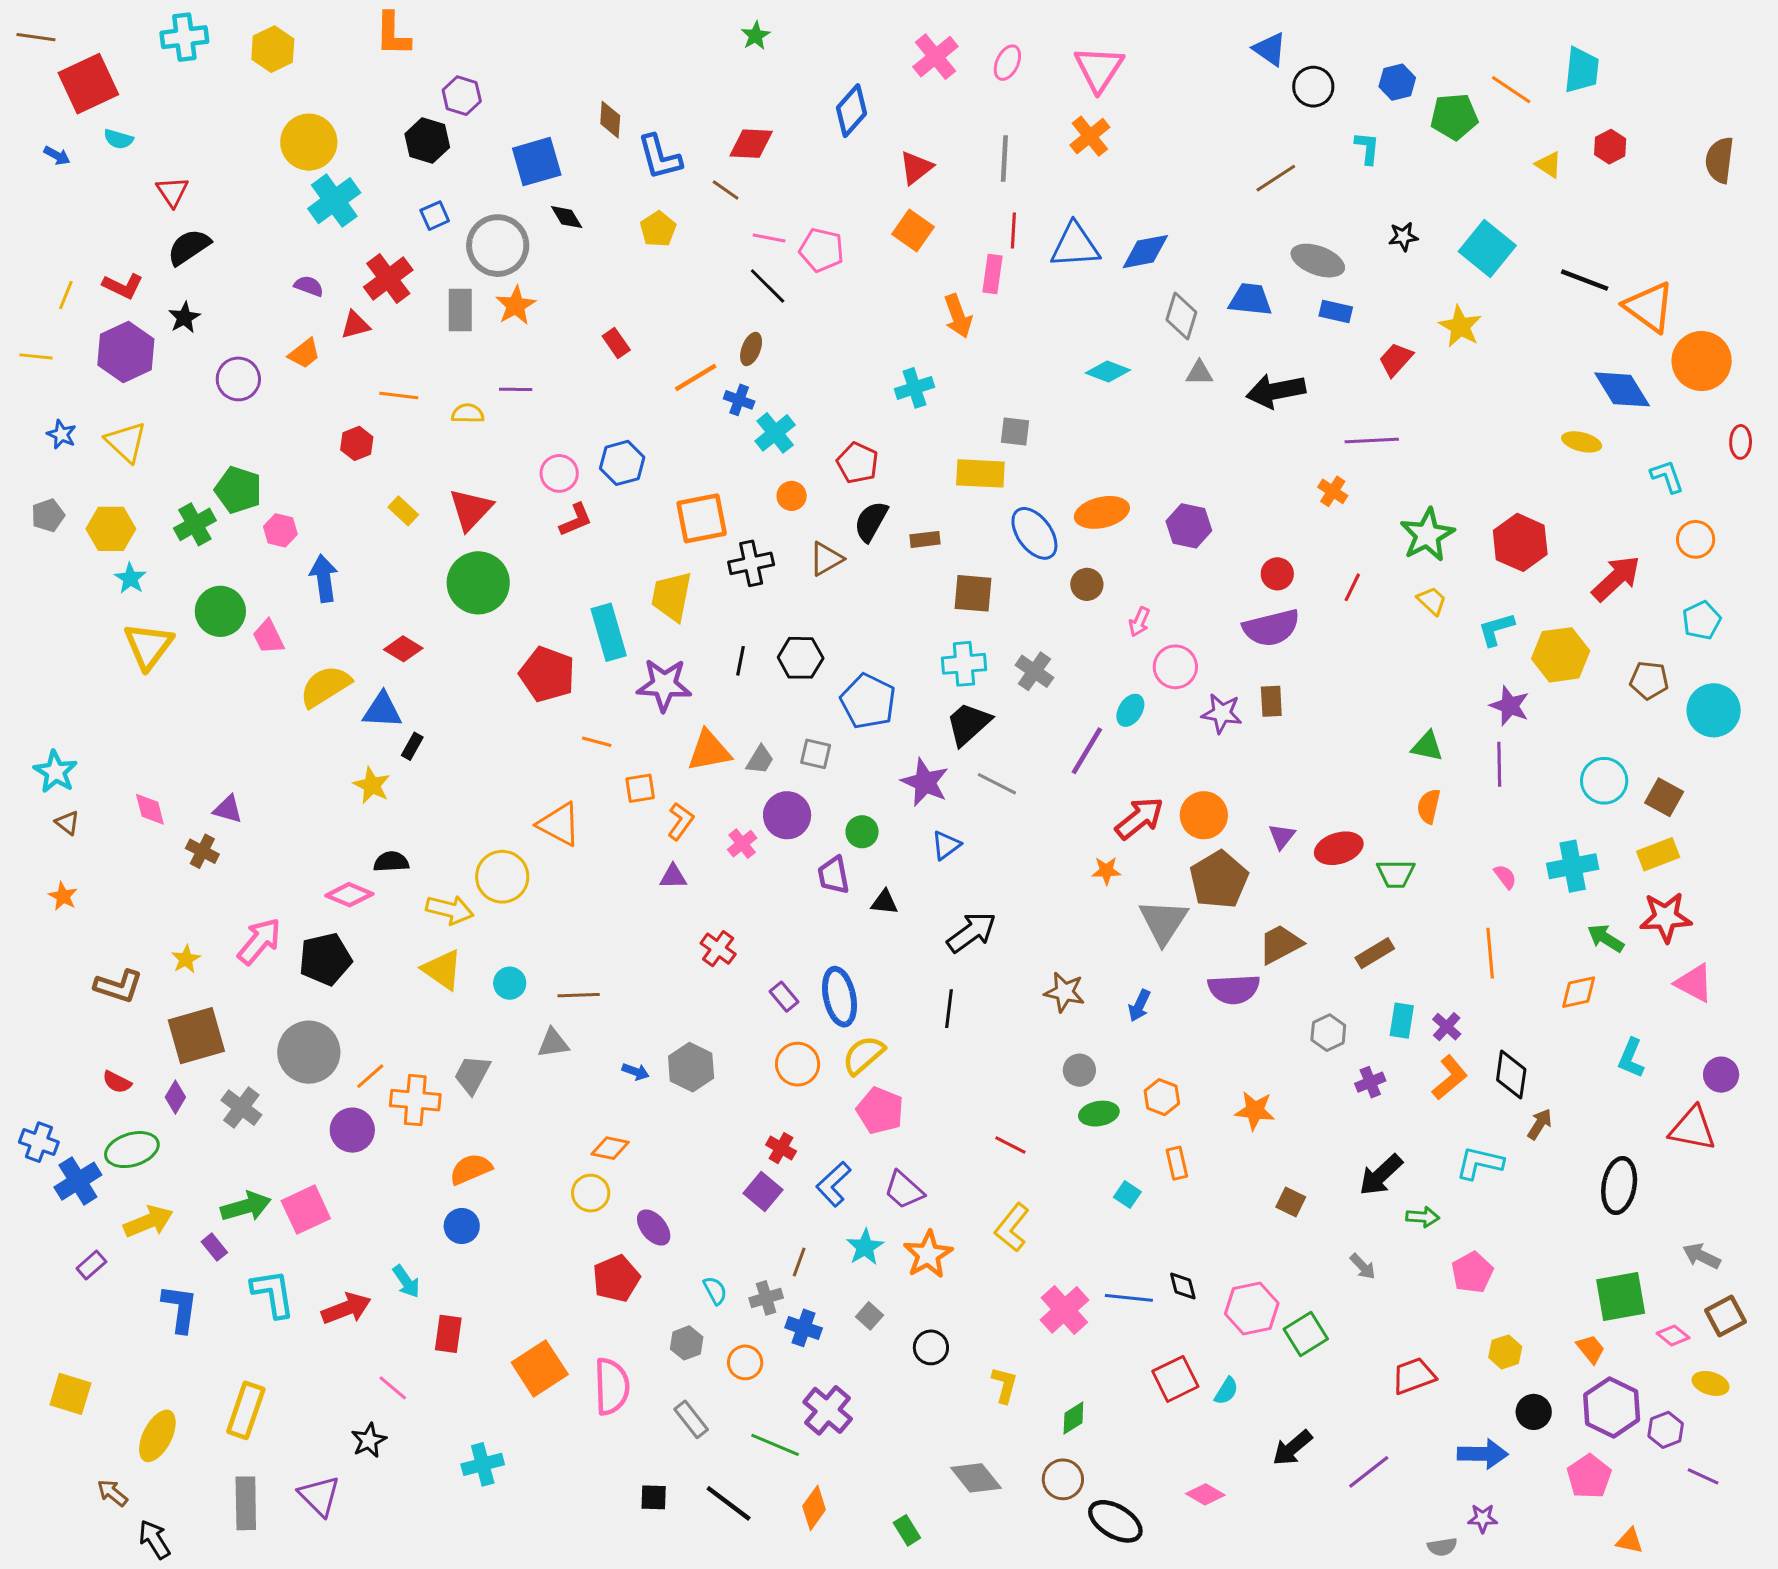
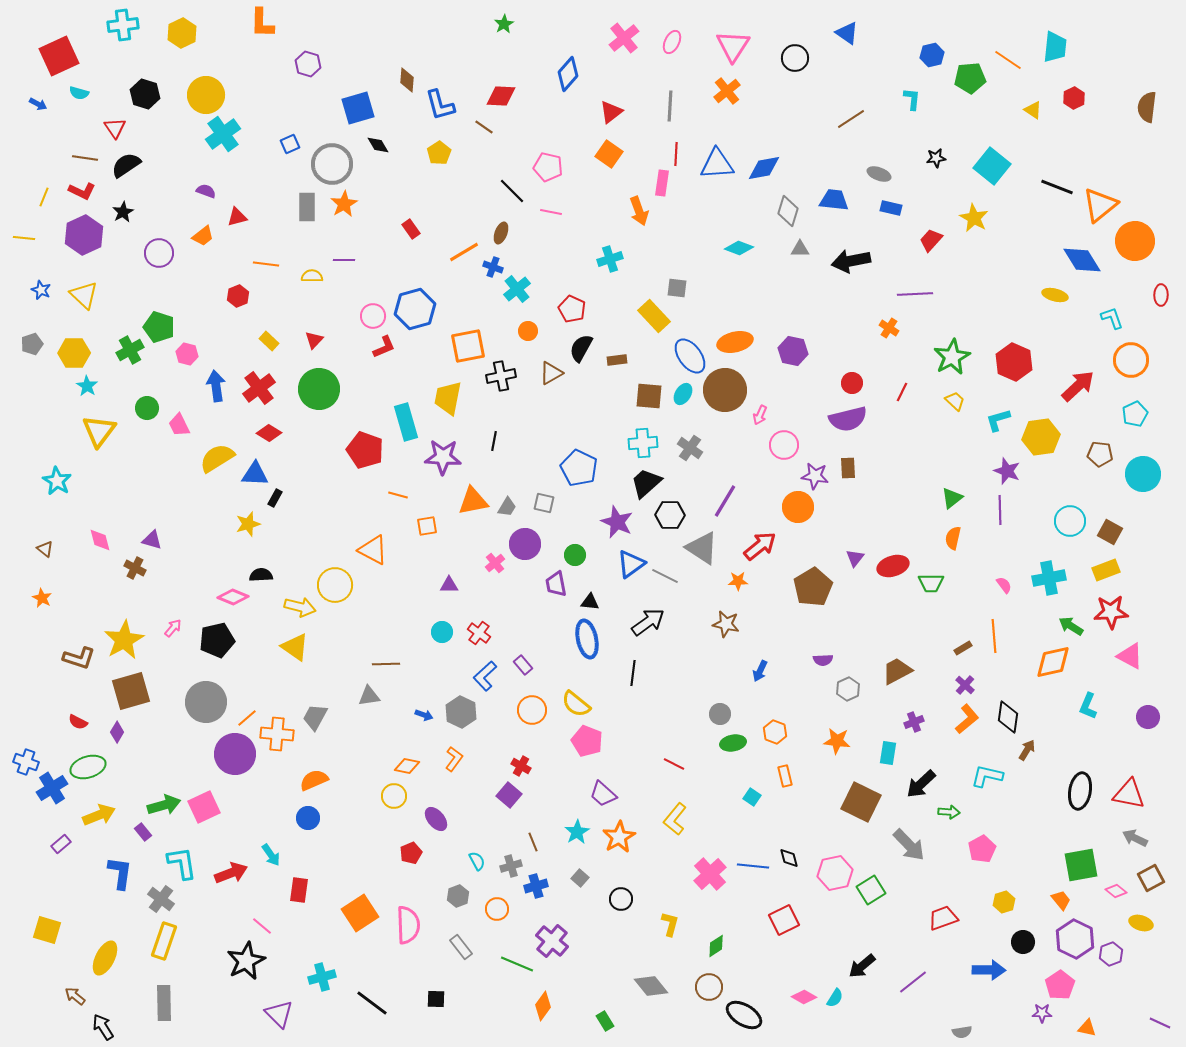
brown line: (36, 37) -> (85, 158), moved
black circle: (1313, 87) -> (795, 58), moved
black hexagon: (427, 141) -> (145, 94), moved
pink line: (769, 238) -> (551, 212), moved
gray ellipse: (1318, 261) -> (879, 174), size x0.7
red cross: (388, 279) -> (259, 388), moved
orange triangle: (1649, 307) -> (1100, 205), turned 45
blue hexagon: (622, 463) -> (415, 309), size x1.4
yellow rectangle: (980, 473) -> (654, 316), turned 44
red triangle: (471, 509) -> (314, 340), size x0.6
orange circle: (1696, 539) -> (1131, 360), size x1.4
brown circle: (1087, 584) -> (725, 390), size x2.0
green circle: (220, 611) -> (147, 408), size x0.7
black hexagon: (801, 658) -> (670, 515), moved
cyan ellipse: (1130, 710) -> (683, 394), moved
green triangle: (1427, 746) -> (952, 498), turned -50
cyan star: (55, 772) -> (57, 481), moved
gray line: (997, 784) -> (665, 576), moved
yellow star: (372, 785) -> (248, 524), turned 30
orange circle: (1204, 815) -> (798, 507), moved
orange L-shape: (681, 821) -> (454, 759), moved
blue triangle: (946, 845) -> (631, 564), size x1.4
gray triangle: (1163, 922) -> (702, 548), moved, turned -30
pink arrow: (259, 941) -> (173, 628), size x0.6
brown trapezoid: (1280, 944) -> (897, 671), moved
brown rectangle: (1375, 953) -> (963, 648), moved, size x0.7
yellow star: (186, 959) -> (124, 640), size x2.0
cyan circle: (510, 983) -> (442, 632), moved
purple semicircle: (1234, 989) -> (823, 660), size x0.6
brown star: (1064, 992) -> (726, 624), moved
orange diamond: (1579, 992) -> (1053, 662), size x1.4
blue ellipse: (840, 997) -> (587, 639), moved
cyan rectangle: (1402, 1021) -> (888, 753), moved
gray hexagon: (1328, 1033) -> (848, 689), moved
yellow semicircle: (864, 1055) -> (576, 704), turned -100
gray cross: (241, 1108) -> (161, 899), moved
red triangle: (1693, 1129) -> (1129, 794), moved
purple circle: (352, 1130) -> (235, 754), size x1.4
blue L-shape: (834, 1184) -> (485, 676), moved
brown square: (1291, 1202) -> (861, 802), size x2.0
brown line: (799, 1262) -> (533, 842), turned -42
gray arrow: (1363, 1266) -> (909, 845), size x1.8
red pentagon: (616, 1278) -> (411, 853), size x0.7
blue cross: (804, 1328) -> (536, 886), turned -35
cyan semicircle: (1226, 1391) -> (835, 998), moved
black star: (369, 1440) -> (246, 961), size x1.6
purple line: (1703, 1476) -> (1160, 1023), moved
purple triangle: (319, 1496) -> (279, 1014), moved
black line: (729, 1503) -> (372, 1003), moved
purple star: (1483, 1518) -> (1042, 1013), moved

